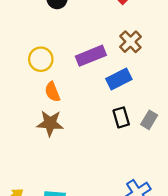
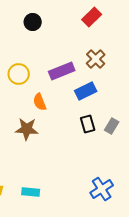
orange semicircle: (52, 92) -> (40, 102), moved

